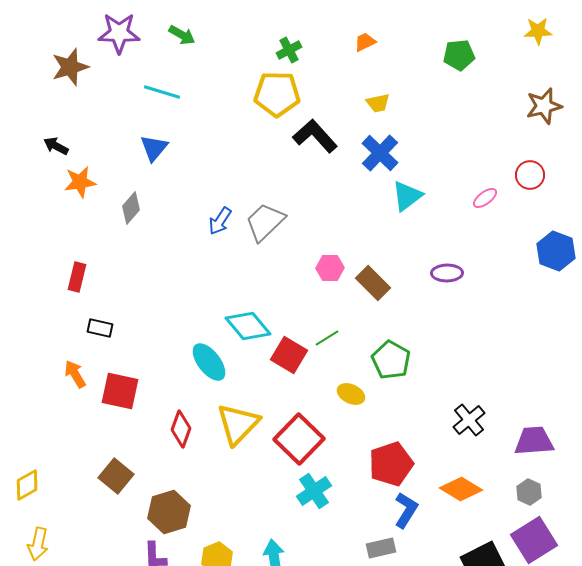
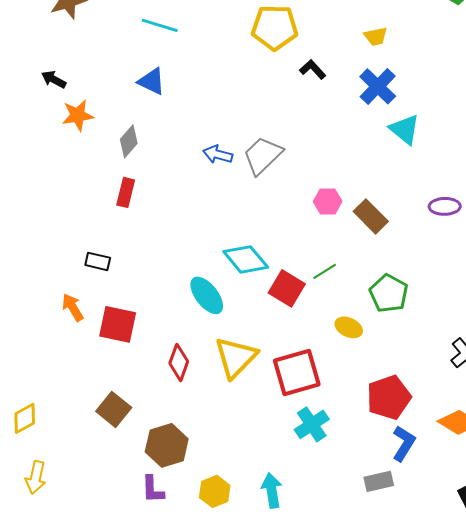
black L-shape: (315, 136) -> (313, 69), size x0.6
blue triangle: (154, 148) -> (152, 81), turned -44
cyan triangle: (407, 196) -> (405, 129), turned -44
blue arrow: (220, 221) -> (218, 154), turned 72
red rectangle: (77, 277) -> (126, 192), moved
red square: (299, 439) -> (297, 372), turned 30

